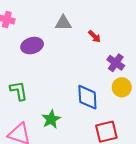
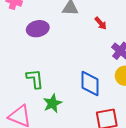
green L-shape: (19, 91) -> (35, 79), moved

